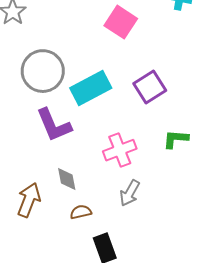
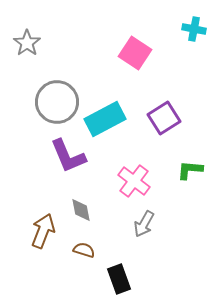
pink cross: (120, 150) -> (134, 181), turned -32
brown semicircle: (81, 212) -> (84, 250), moved, turned 30

